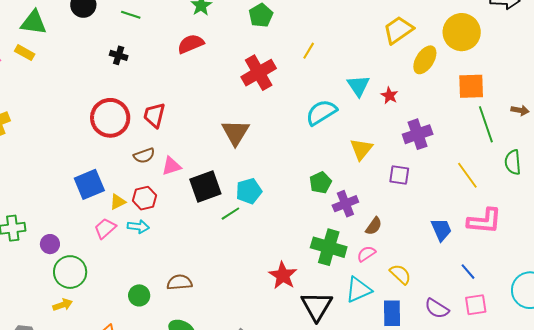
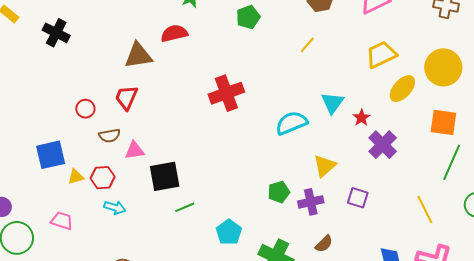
yellow line: (309, 51) -> (307, 45), moved
black cross: (119, 55) -> (56, 33), moved, size x1.5
red cross: (259, 73) -> (226, 93), moved
red circle: (110, 118) -> (85, 109), moved, size x0.5
green line: (486, 124) -> (452, 162), turned 33
brown triangle: (236, 132) -> (138, 55), moved, turned 40
purple cross: (418, 134) -> (383, 145), moved, turned -36
cyan pentagon: (249, 191) -> (229, 232), moved, turned -30
purple cross: (345, 204) -> (311, 202), moved
cyan arrow: (138, 227) -> (115, 208), moved
pink trapezoid: (105, 228) -> (62, 221), moved, turned 50

